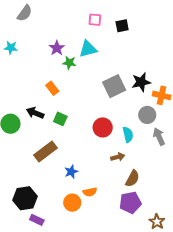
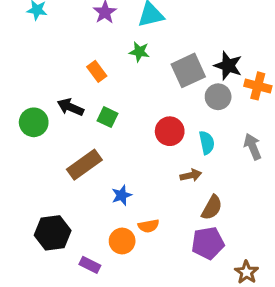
green star: (69, 63) -> (139, 52), moved
black star: (141, 82) -> (228, 66), turned 30
gray circle: (147, 115) -> (218, 97), moved
purple rectangle: (37, 220) -> (90, 265), moved

